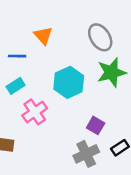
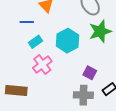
cyan rectangle: (16, 86) -> (35, 42), moved
gray cross: (86, 154) -> (83, 95), turned 30

